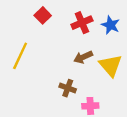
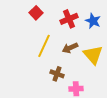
yellow line: (20, 56) -> (44, 46), moved

